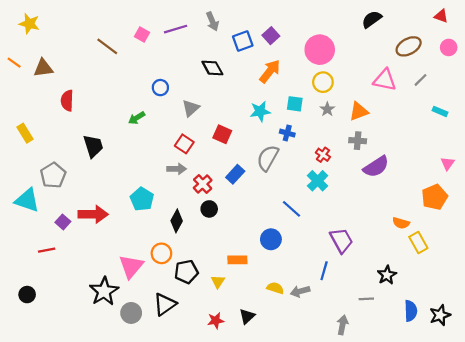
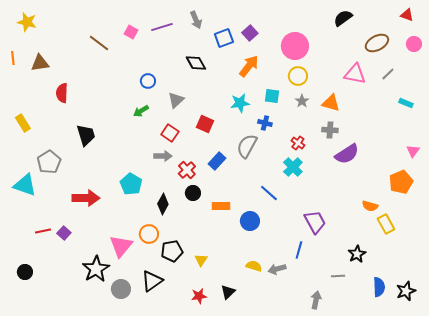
orange line: (14, 63) -> (13, 58), turned 48
orange triangle: (359, 111) -> (331, 103), turned 36
green arrow: (137, 118) -> (141, 111), moved
purple square: (63, 222) -> (64, 233), moved
orange rectangle: (237, 260) -> (221, 206), moved

